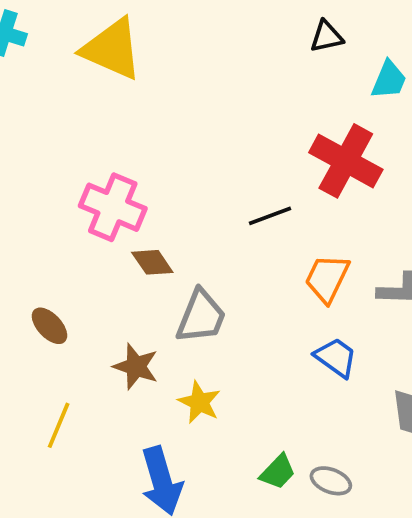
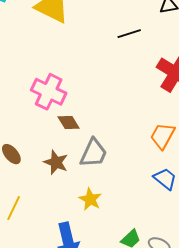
black line: (270, 216) -> (129, 34), moved
brown star: (136, 367) -> (56, 162), moved

